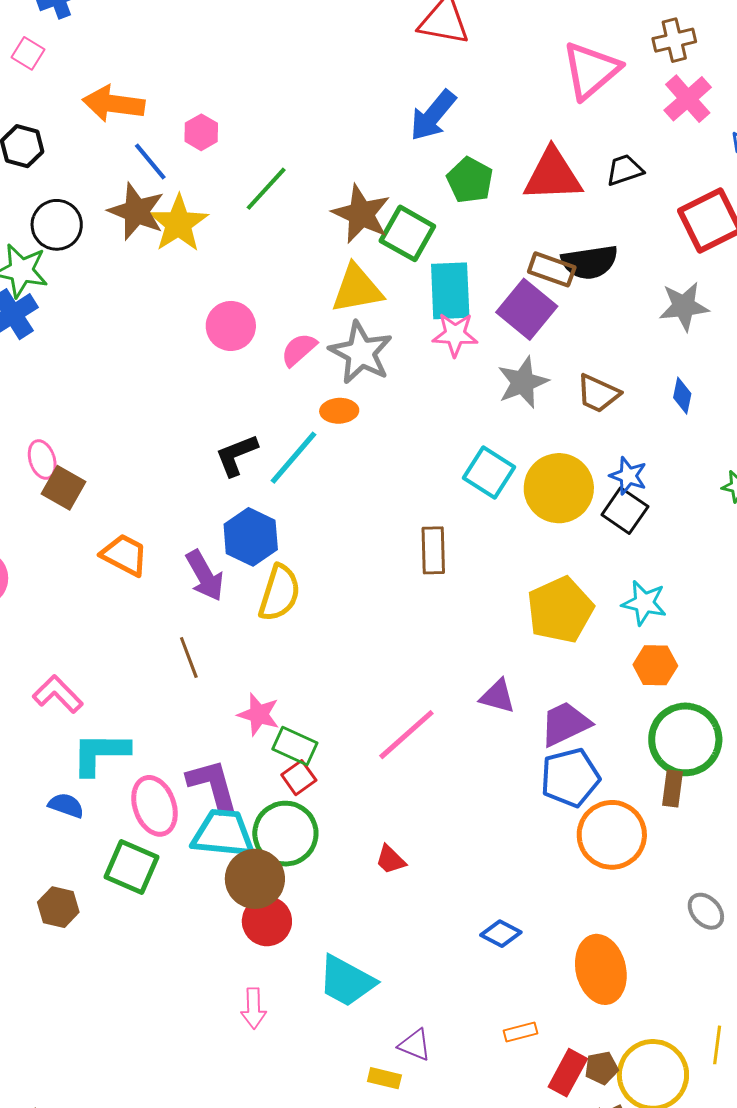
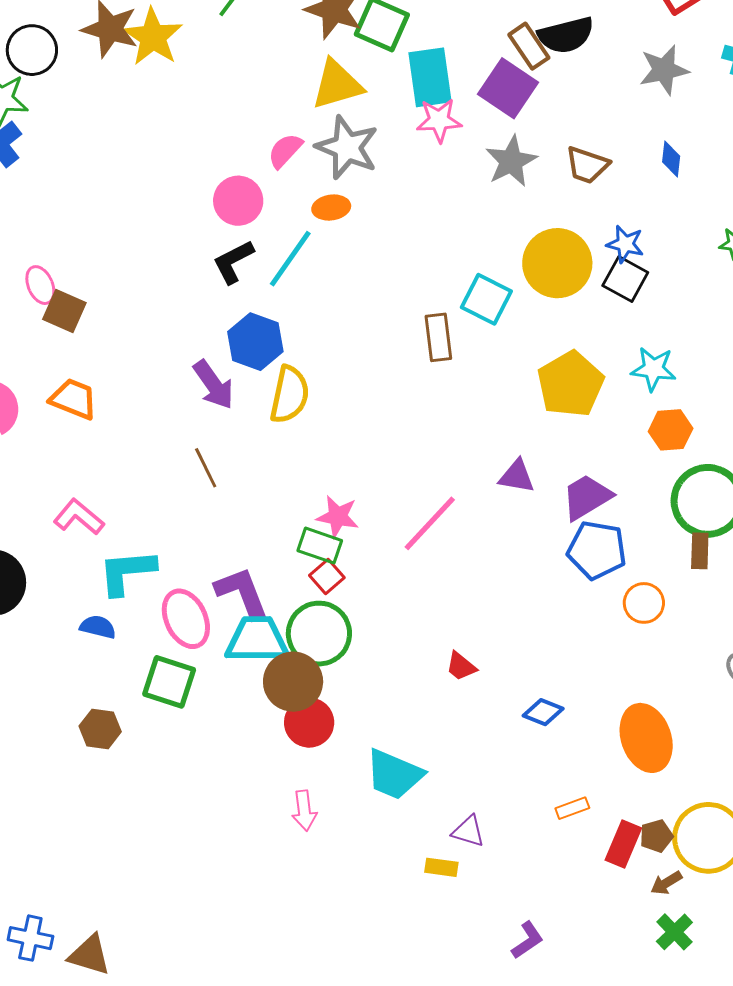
brown rectangle: (552, 269) -> (529, 46), turned 42
pink circle: (231, 326) -> (238, 201), moved
cyan square: (489, 472) -> (486, 299), moved
orange trapezoid: (124, 555) -> (74, 399), moved
pink star: (259, 714) -> (338, 517), moved
blue pentagon: (570, 778) -> (597, 550), turned 30
orange circle: (612, 835) -> (644, 603), size x0.6
red trapezoid: (390, 860) -> (461, 666), moved

